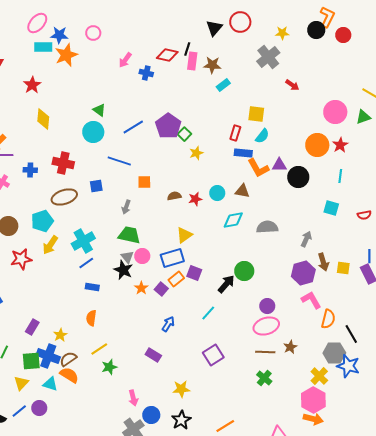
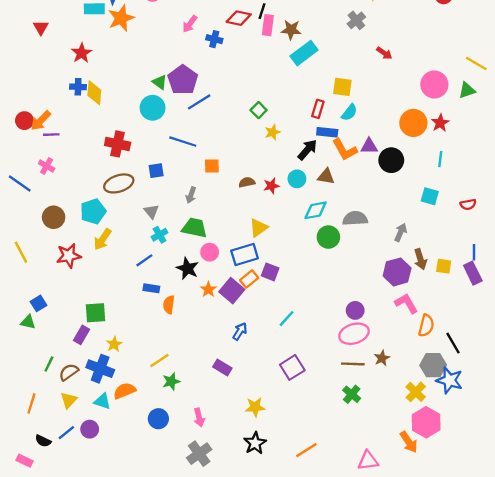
gray cross: (268, 57) -> (356, 20), size x0.7
cyan rectangle: (223, 85) -> (304, 53), size x1.6
purple pentagon: (168, 126) -> (183, 80), moved
blue cross: (30, 170) -> (78, 87), moved
cyan cross: (83, 241) -> (160, 235), moved, size x0.6
gray triangle: (127, 257) -> (151, 211), moved
green circle: (244, 271) -> (328, 237), moved
black arrow: (226, 284) -> (307, 150), moved
purple square: (161, 289) -> (232, 291), size x1.5
orange semicircle: (91, 318) -> (169, 305), moved
brown semicircle: (68, 359) -> (69, 372), moved
green square: (31, 361) -> (95, 313), moved
orange semicircle: (69, 375) -> (125, 391), turned -54
pink hexagon: (313, 400) -> (426, 422), moved
blue circle: (151, 415) -> (158, 419), moved
orange arrow: (313, 419) -> (409, 442), turned 42

